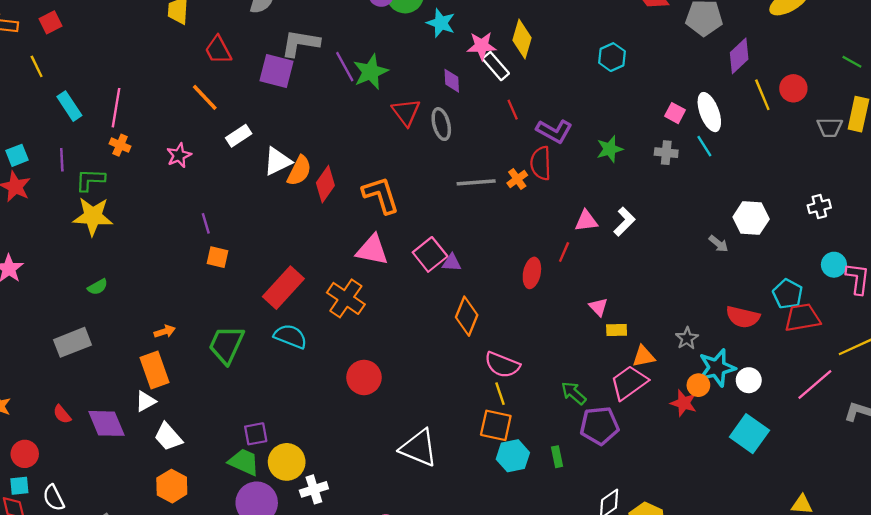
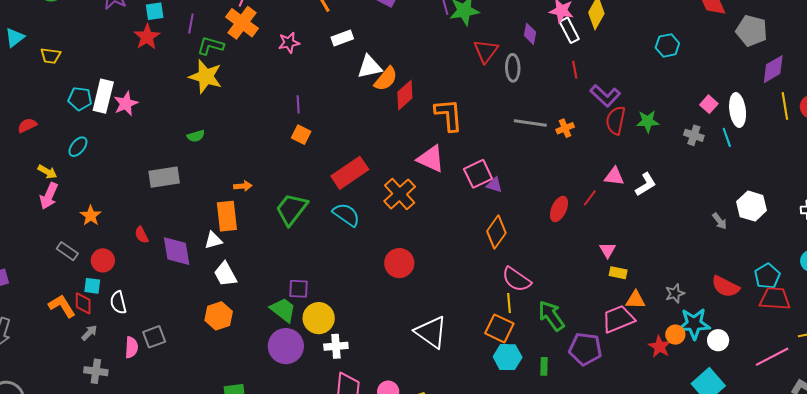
orange cross: (120, 145) -> (242, 23), size x1.8
red semicircle: (541, 163) -> (616, 120), moved
green arrow: (574, 393) -> (551, 316), moved, size x1.4

